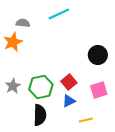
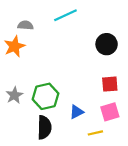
black circle: (98, 55) -> (107, 44), moved
red square: (69, 82) -> (110, 84), moved, turned 35
pink square: (99, 90) -> (110, 112), moved

